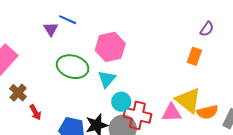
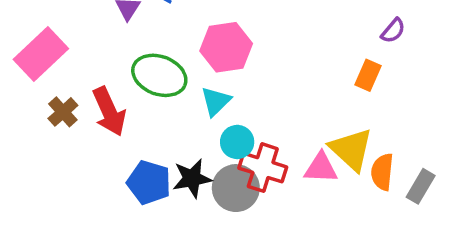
red arrow: (35, 112) -> (109, 111), moved, size x1.8
orange semicircle: (207, 112) -> (382, 172), turned 105

